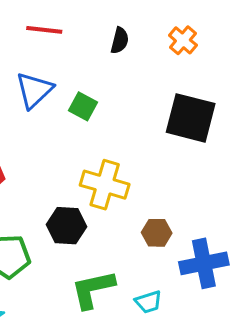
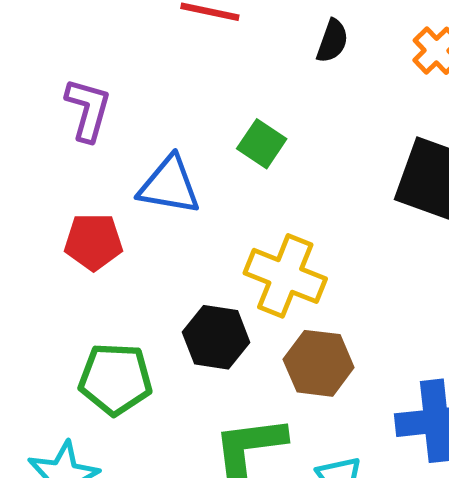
blue triangle: (34, 90) -> (169, 185), moved, turned 48
brown hexagon: (157, 233) -> (319, 363), moved, size x1.4

